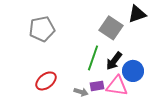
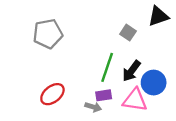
gray square: (111, 28) -> (128, 33), size x0.6
purple rectangle: (97, 86) -> (104, 95), moved

